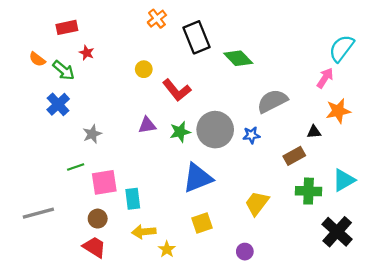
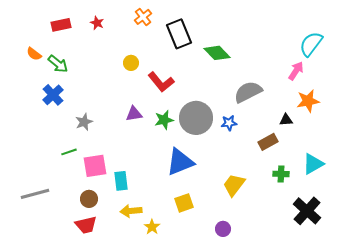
red star: (87, 53) -> (97, 23), moved
green cross: (309, 191) -> (281, 174), size x0.7
red trapezoid: (94, 247) -> (86, 225), turned 135

